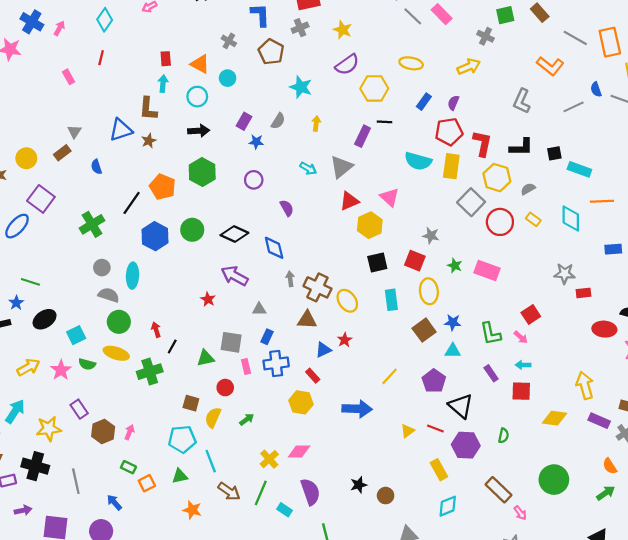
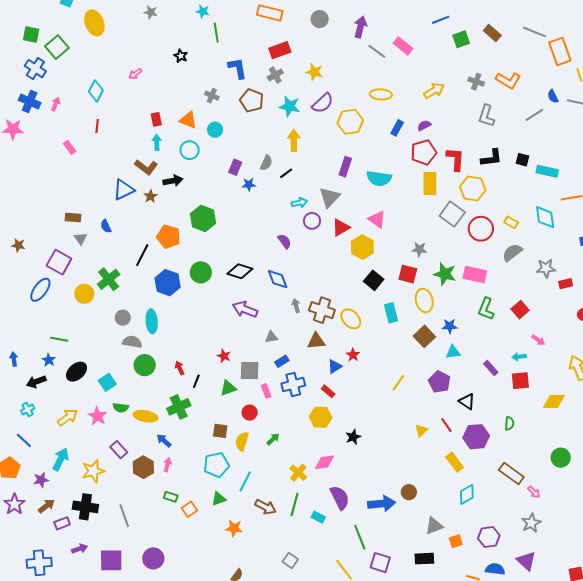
gray cross: (486, 36) -> (476, 82), moved
gray line: (575, 38) -> (534, 32), moved
cyan star: (301, 87) -> (290, 106), moved
purple semicircle: (453, 103) -> (424, 125), turned 48
brown L-shape: (148, 109) -> (146, 167), turned -50
black line: (385, 122) -> (286, 173), moved, turned -32
yellow arrow: (316, 124) -> (294, 140), moved, size x1.5
black arrow: (199, 131) -> (173, 181), moved
gray triangle: (74, 132) -> (81, 239), moved
brown rectangle: (62, 153) -> (73, 217), turned 49
black square: (554, 153) -> (522, 160), turned 32
yellow circle: (26, 158) -> (84, 294), moved
cyan semicircle: (418, 161) -> (379, 178), moved
cyan arrow: (308, 168) -> (299, 203), turned -35
purple circle: (254, 180) -> (312, 221), moved
gray semicircle: (528, 189) -> (512, 252), moved, size x1.5
black square: (377, 262) -> (374, 280), turned -30
green star: (455, 266) -> (445, 274), size x1.6
red star: (208, 299) -> (224, 356), moved
green L-shape: (491, 334) -> (486, 309), moved, turned 40
blue rectangle: (267, 337) -> (282, 361), turned 40
pink arrow: (521, 337) -> (538, 340), moved
yellow ellipse: (116, 353) -> (146, 416), moved
black triangle: (461, 406) -> (467, 401), size x0.7
blue arrow: (357, 409) -> (382, 504), moved
red line: (435, 428) -> (446, 425), turned 42
cyan line: (211, 461) -> (245, 481), turned 55
green circle: (554, 480) -> (561, 458), size x0.7
black star: (359, 485) -> (353, 437), moved
blue arrow: (114, 502) -> (164, 441), moved

